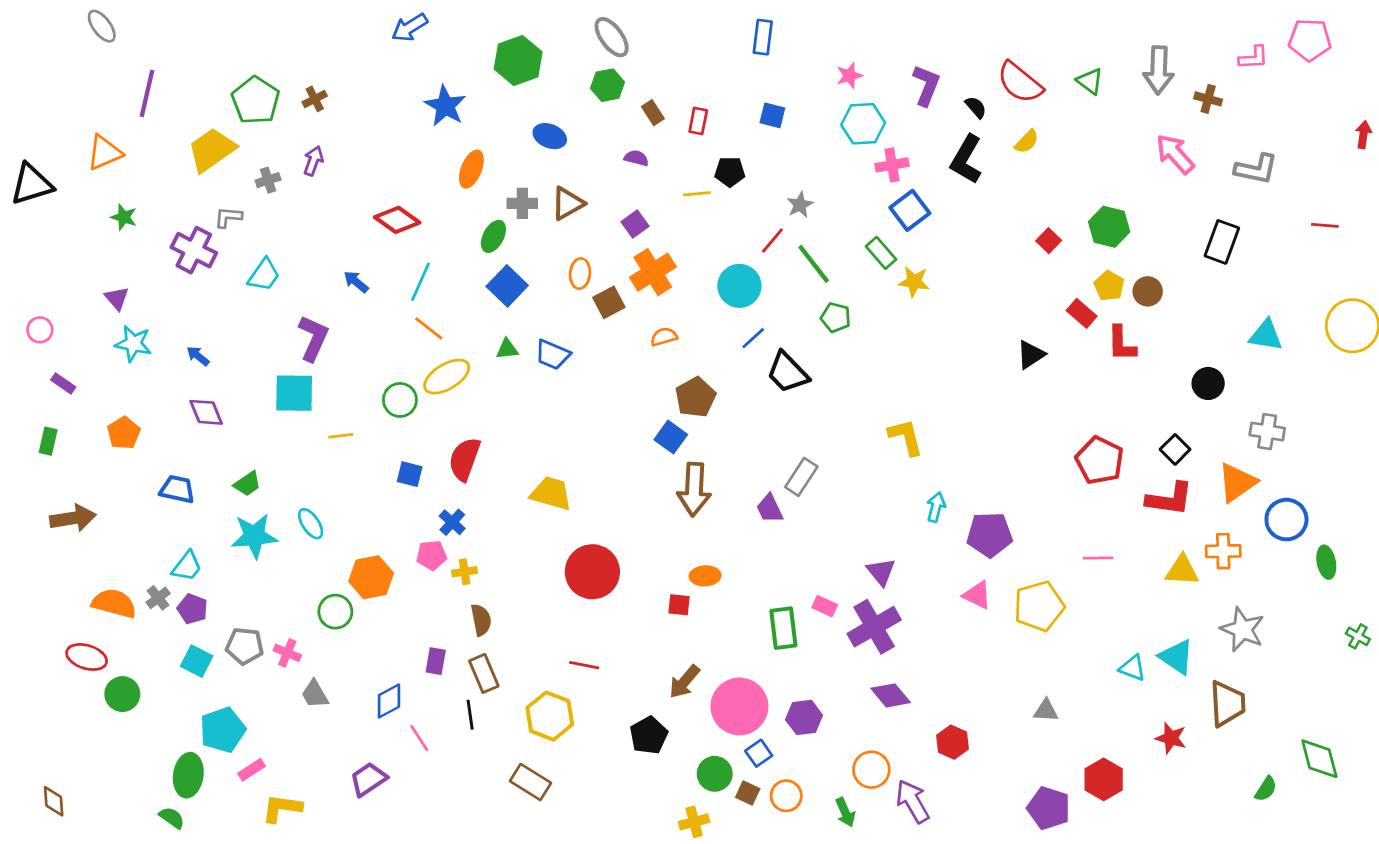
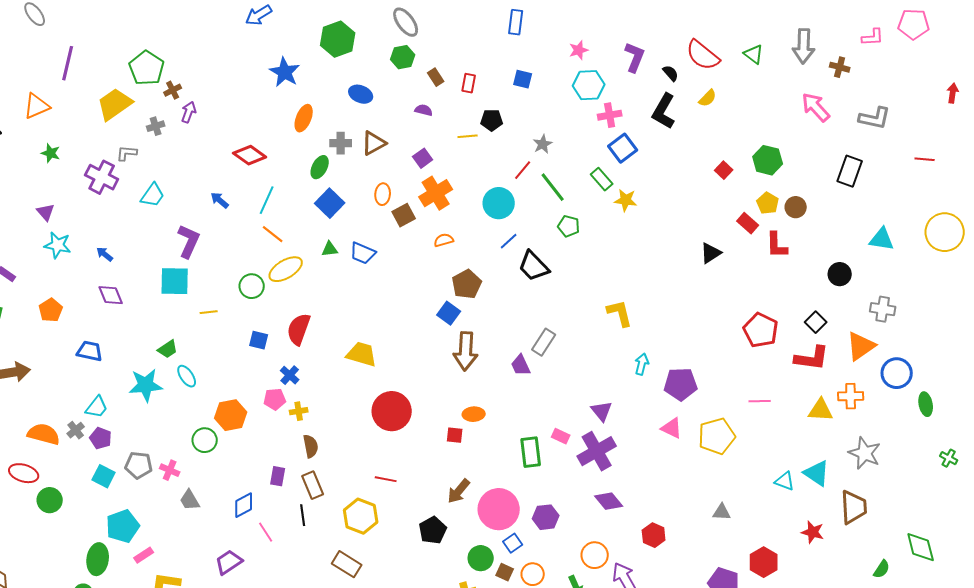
brown cross: (315, 99) -> (173, 90), moved
green trapezoid: (247, 484) -> (168, 349), moved

